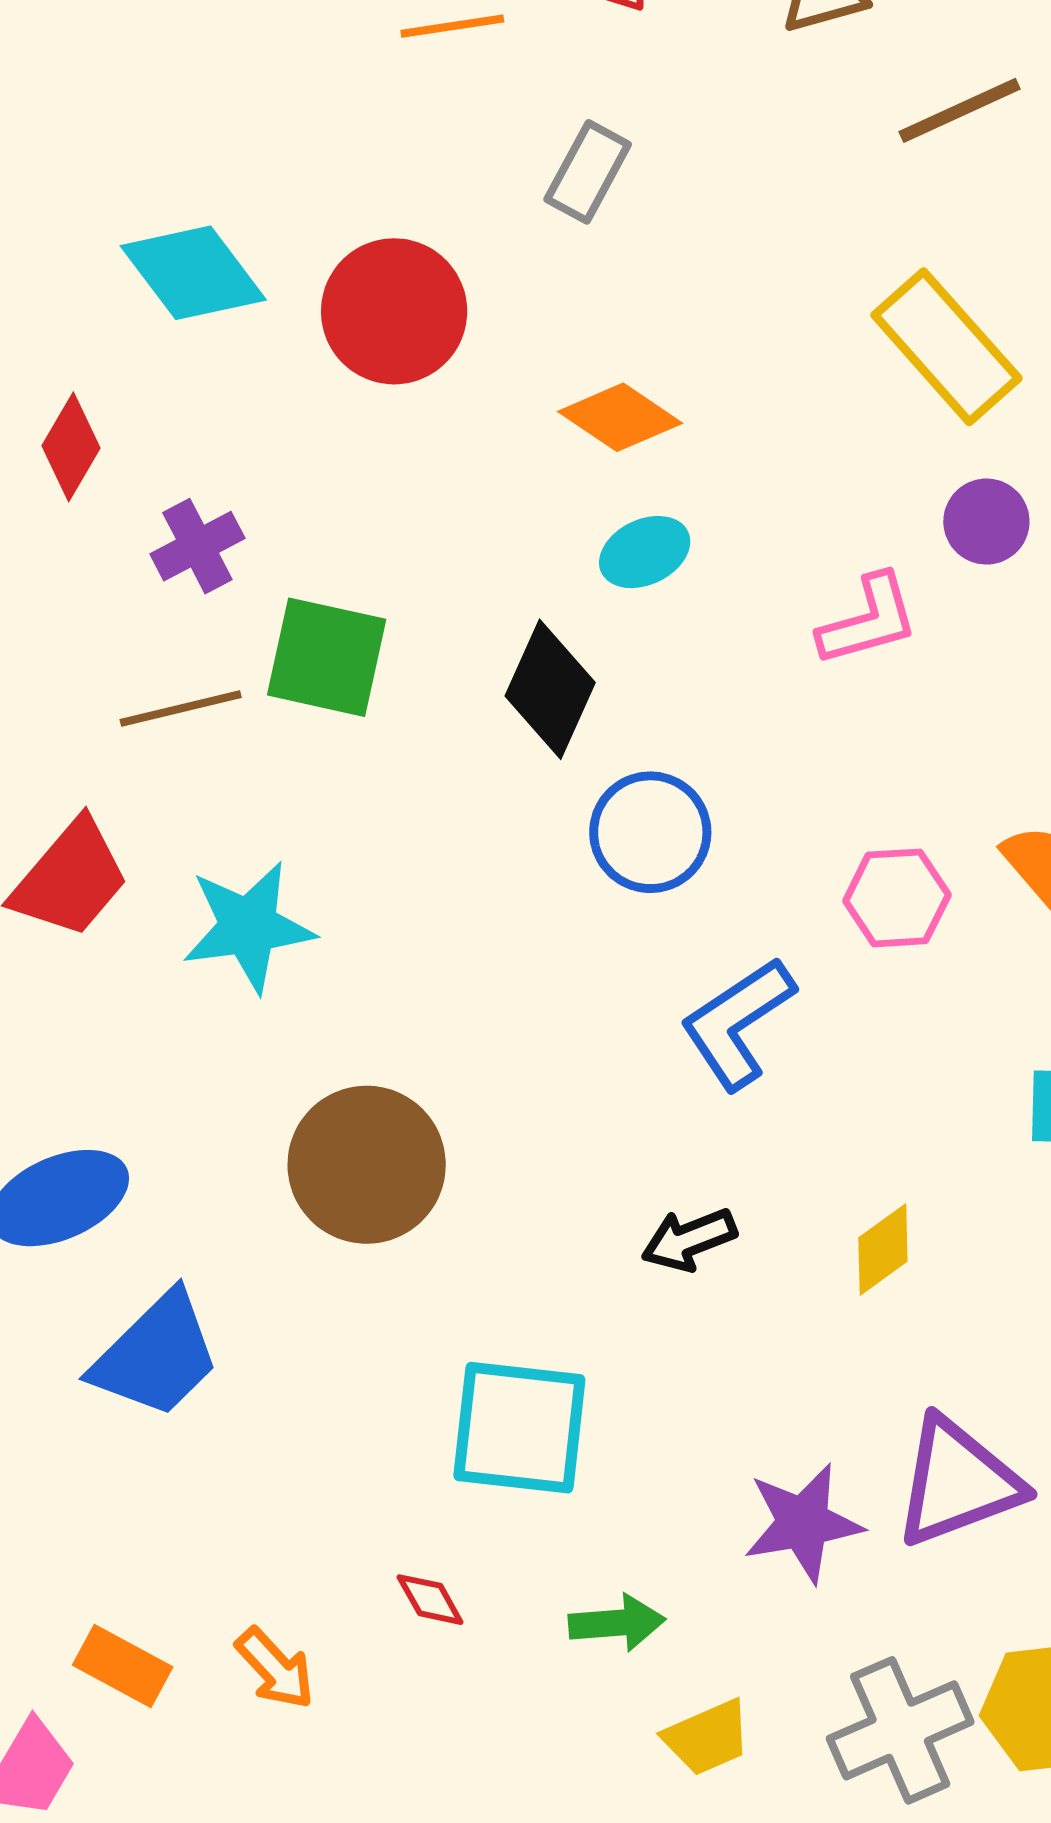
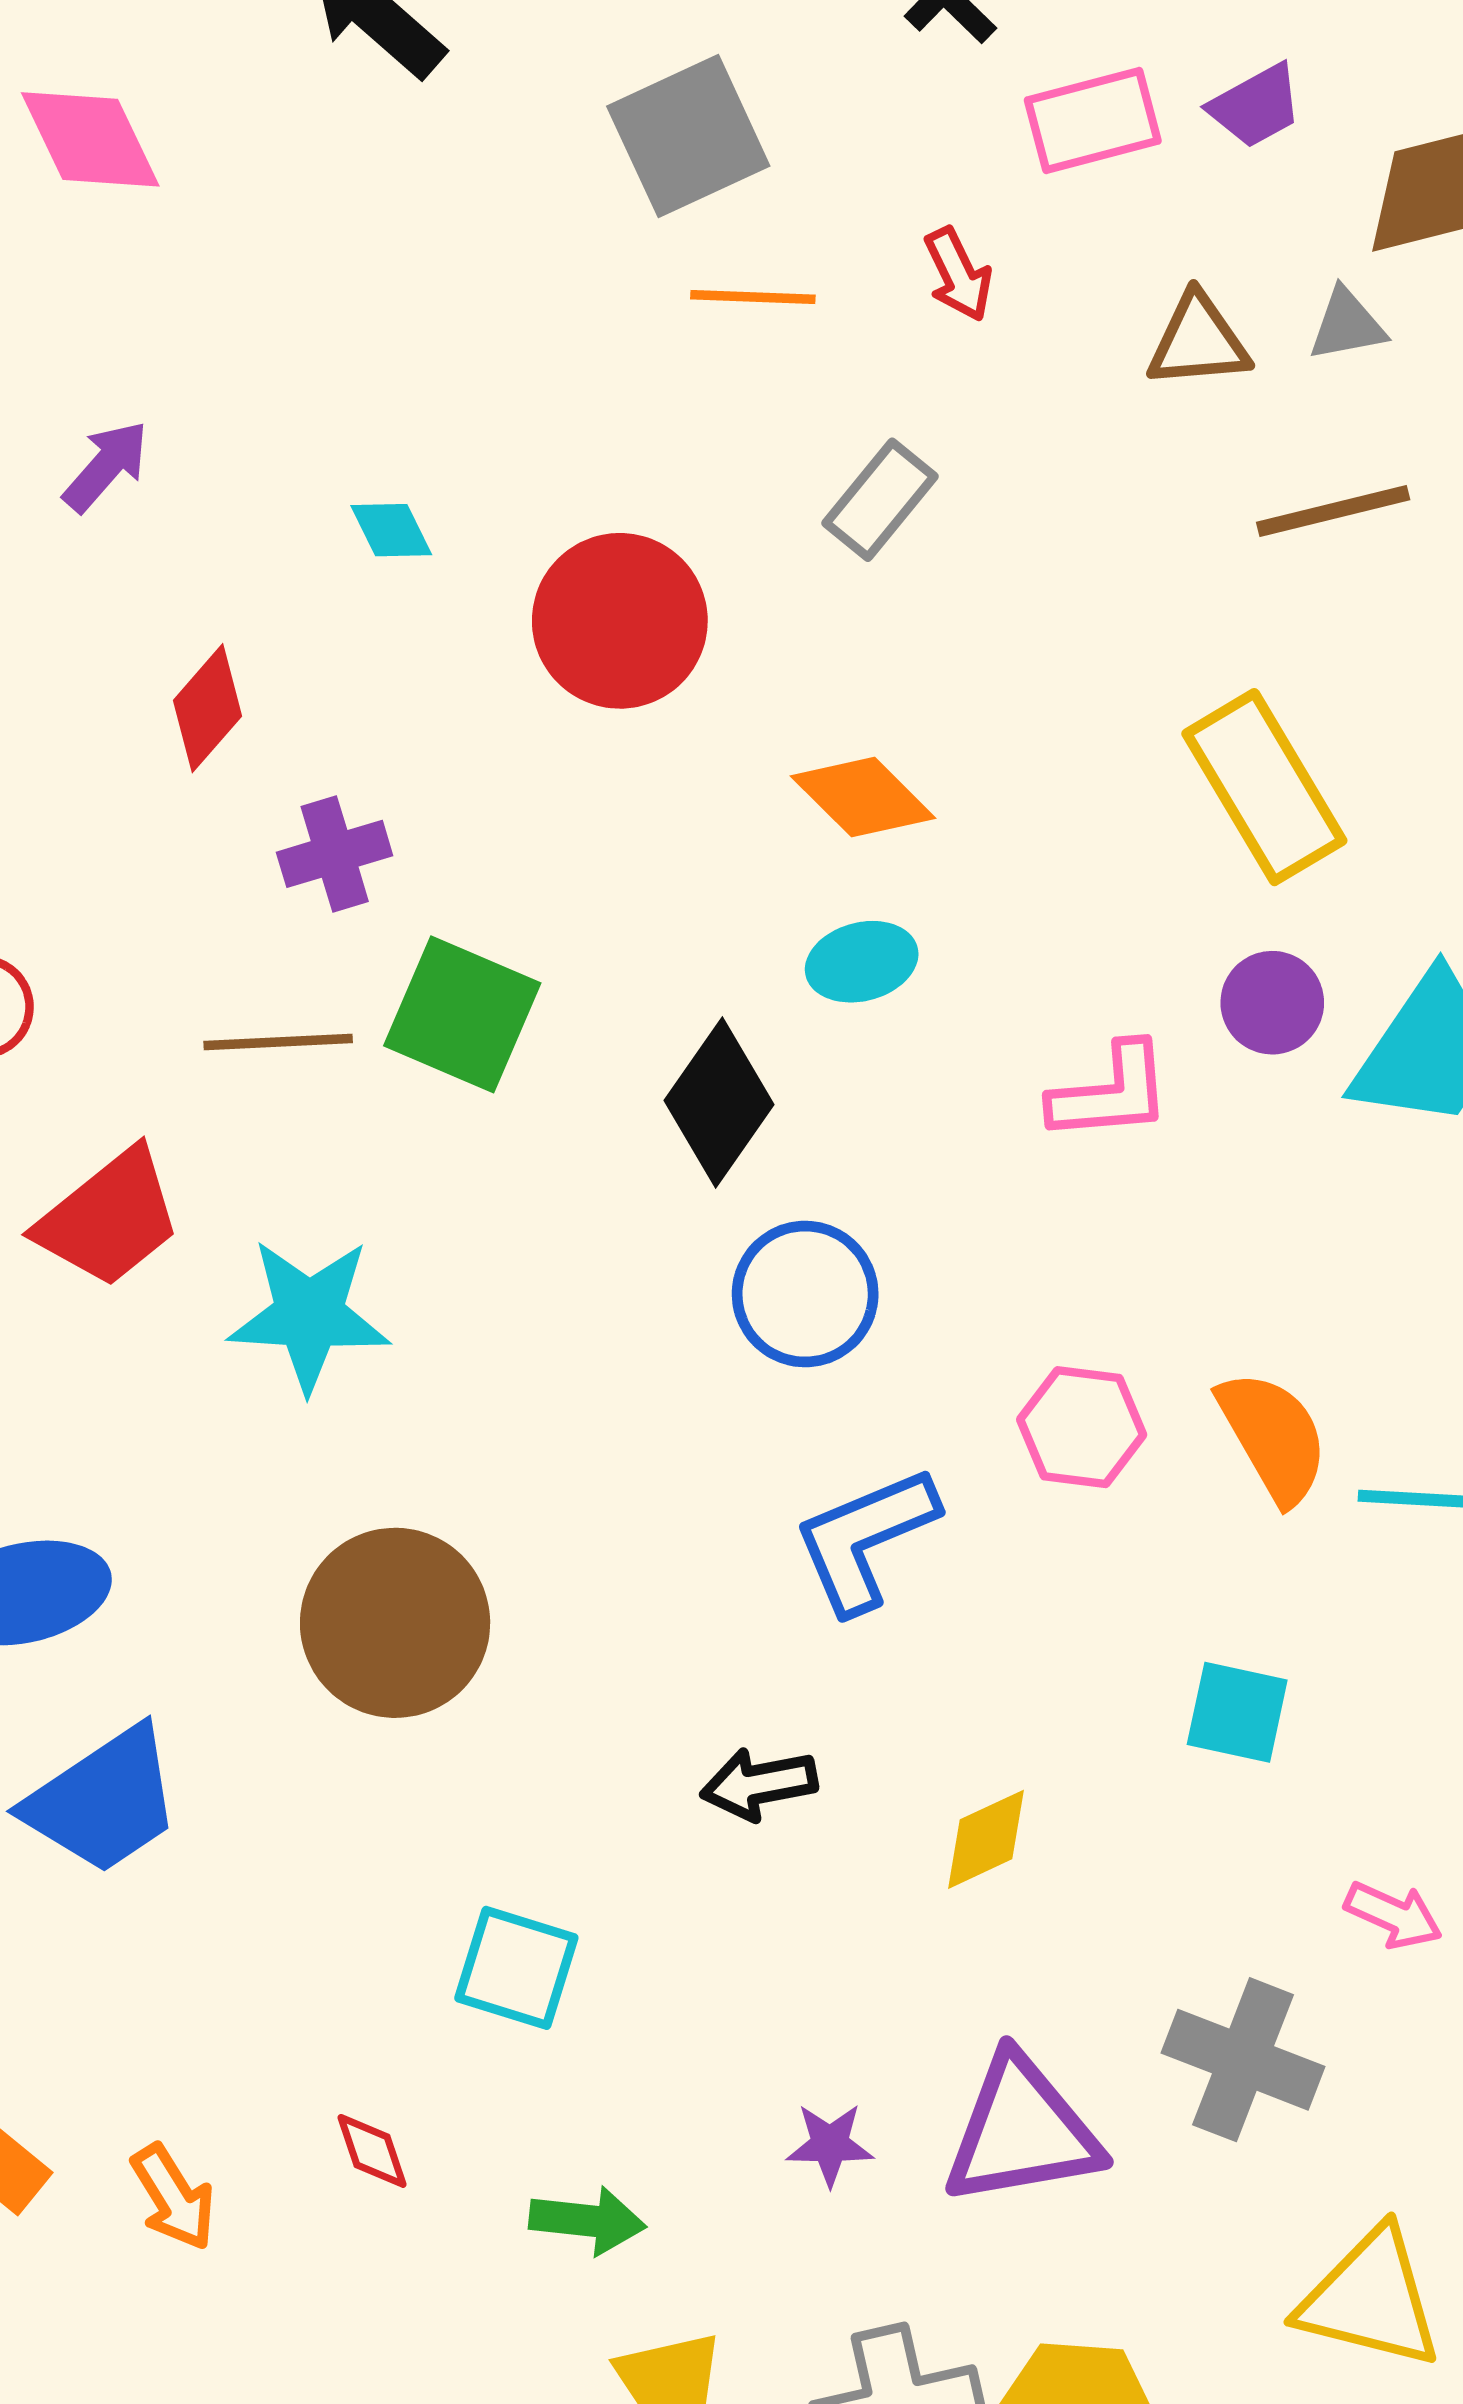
cyan diamond: (193, 273) -> (391, 530), size x0.5
cyan square: (519, 1428) -> (516, 1968), size x0.7
purple star: (803, 1523) -> (830, 2145), size x0.6

